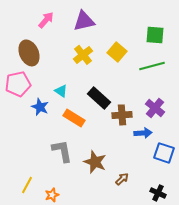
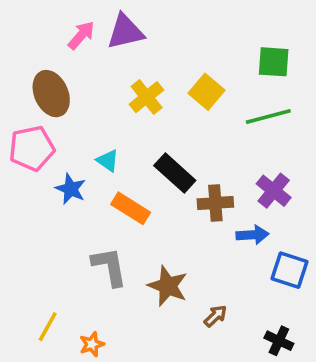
purple triangle: (84, 21) -> (125, 32), moved

